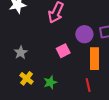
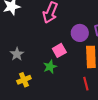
yellow cross: (27, 78) -> (24, 80), turned 32
green star: (50, 82) -> (50, 67), moved

